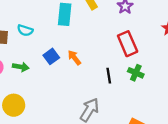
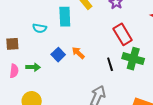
cyan semicircle: (25, 30) -> (40, 28), moved
green cross: (136, 73) -> (133, 59), size x1.5

